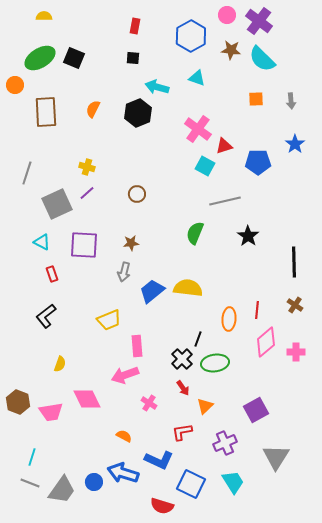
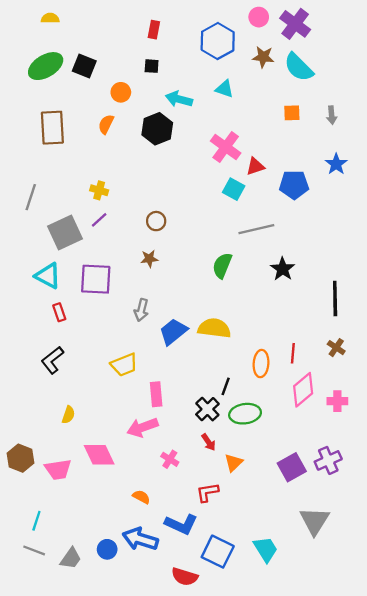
orange circle: (15, 85) -> (121, 92), moved
cyan triangle: (42, 242) -> (48, 276), size x1.4
brown star: (131, 243) -> (149, 259), moved
purple cross: (225, 443) -> (328, 460), moved
gray trapezoid: (62, 490) -> (71, 558), size x0.7

